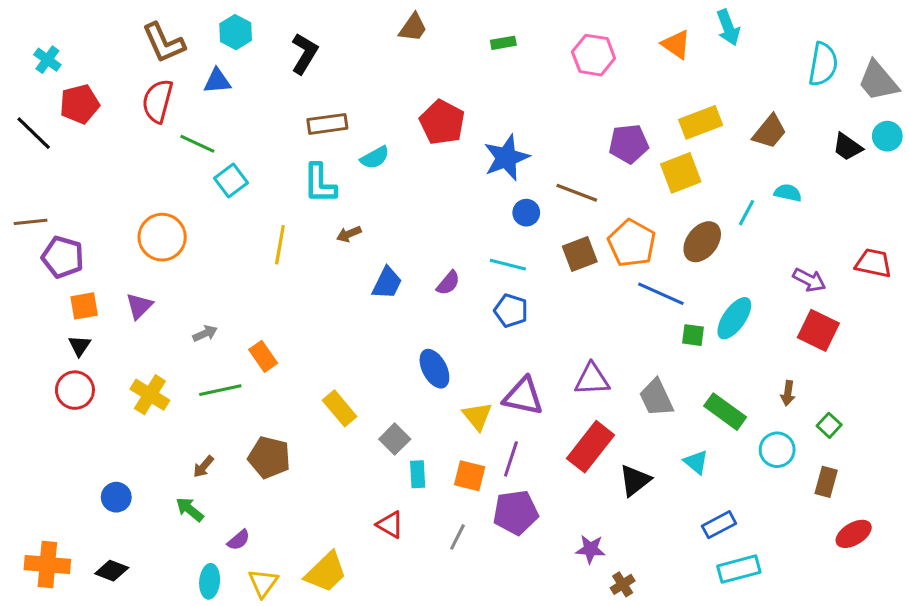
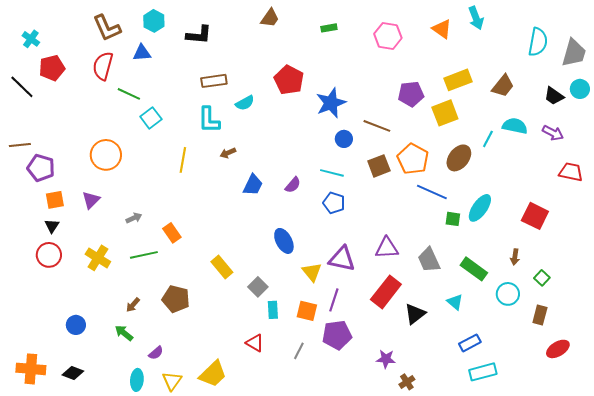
black L-shape: (304, 54) -> (199, 35), turned 64
gray trapezoid: (878, 81) -> (574, 53), turned -124
cyan semicircle: (788, 193) -> (515, 126), size x1.4
purple arrow: (809, 280) -> (553, 133), moved

